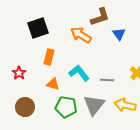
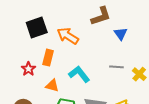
orange arrow: (81, 35) -> (68, 36), moved
red star: (19, 73) -> (28, 69), moved
gray line: (107, 80) -> (116, 67), moved

